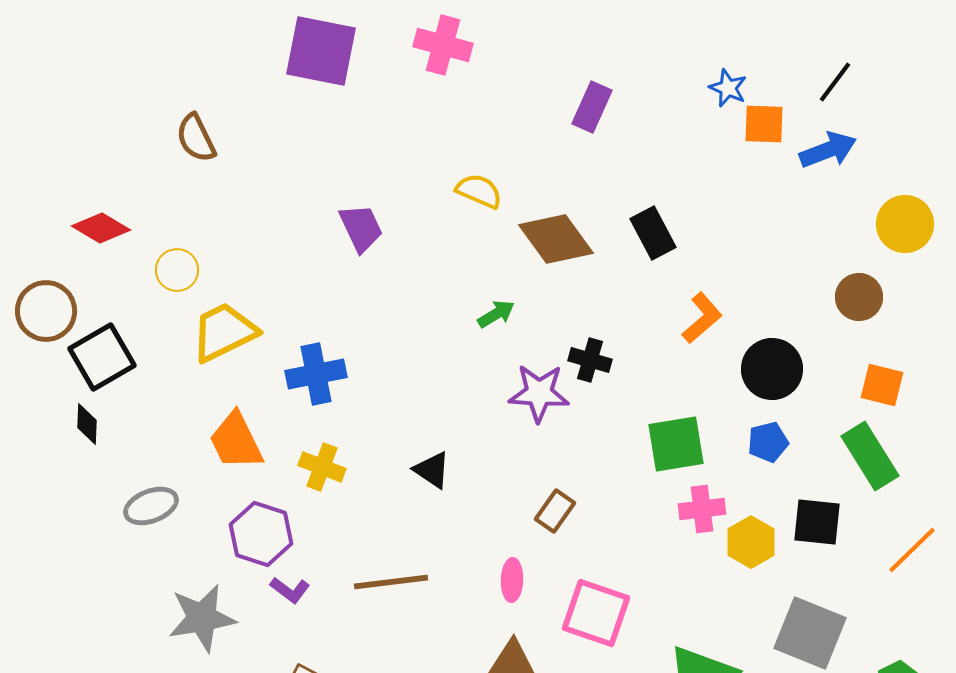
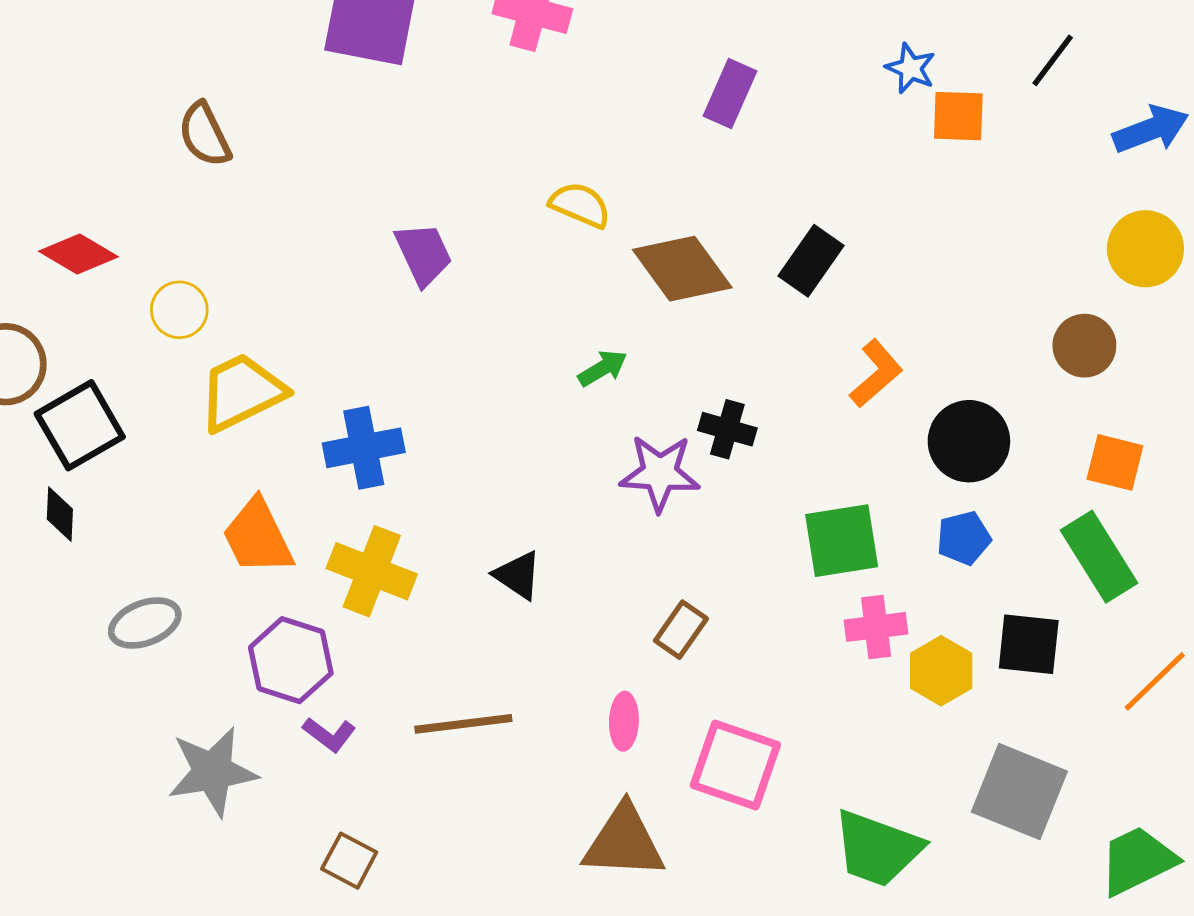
blue arrow: (828, 150) -> (1151, 129), moved
black rectangle: (653, 233) -> (811, 261), turned 63
yellow cross: (322, 467) -> (372, 571), size x1.4

